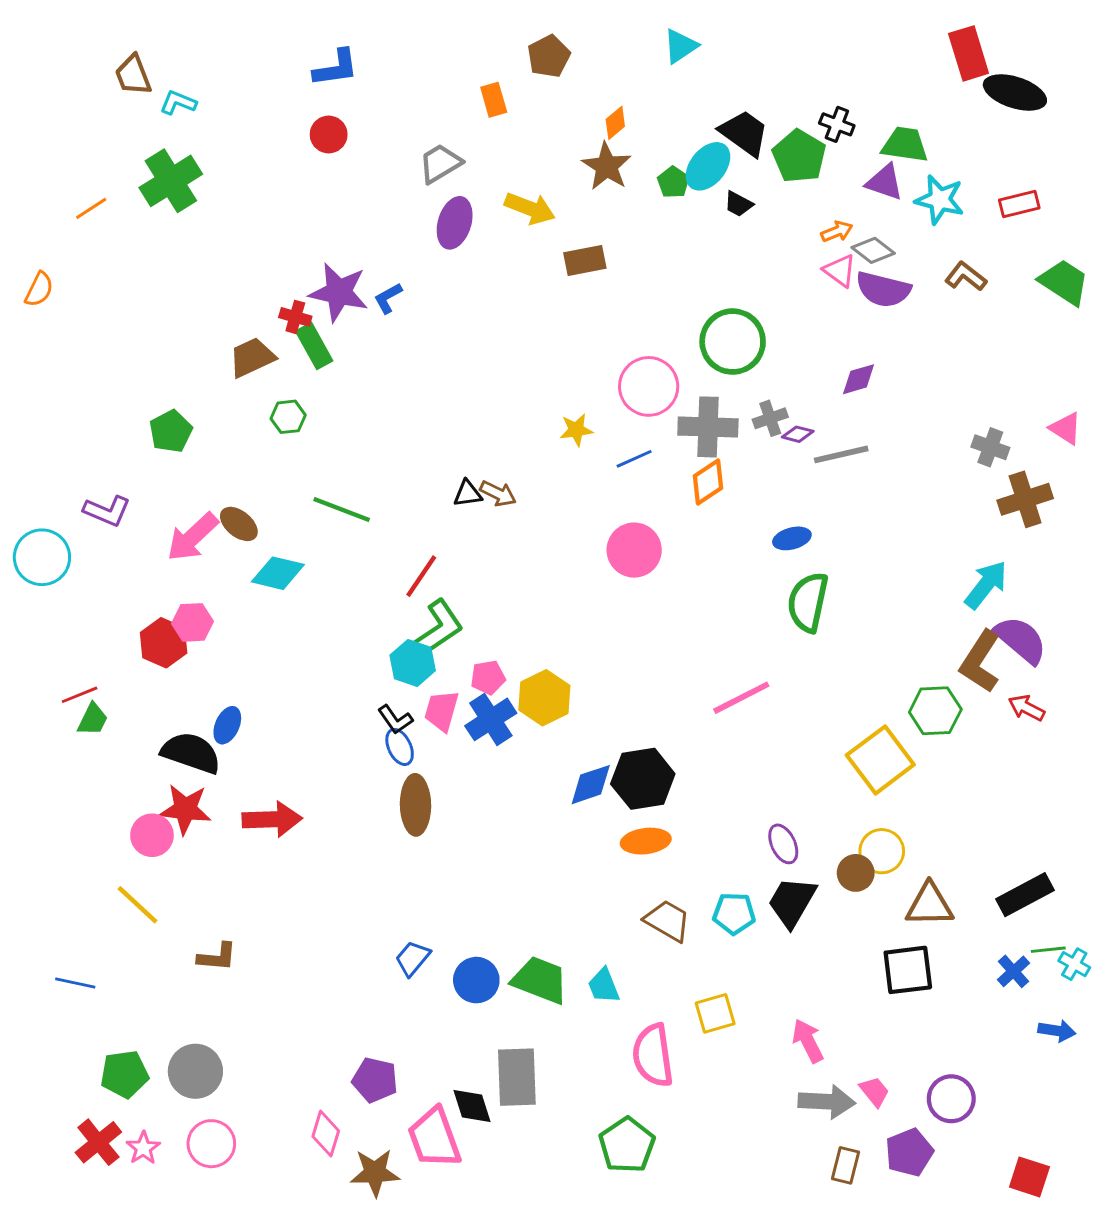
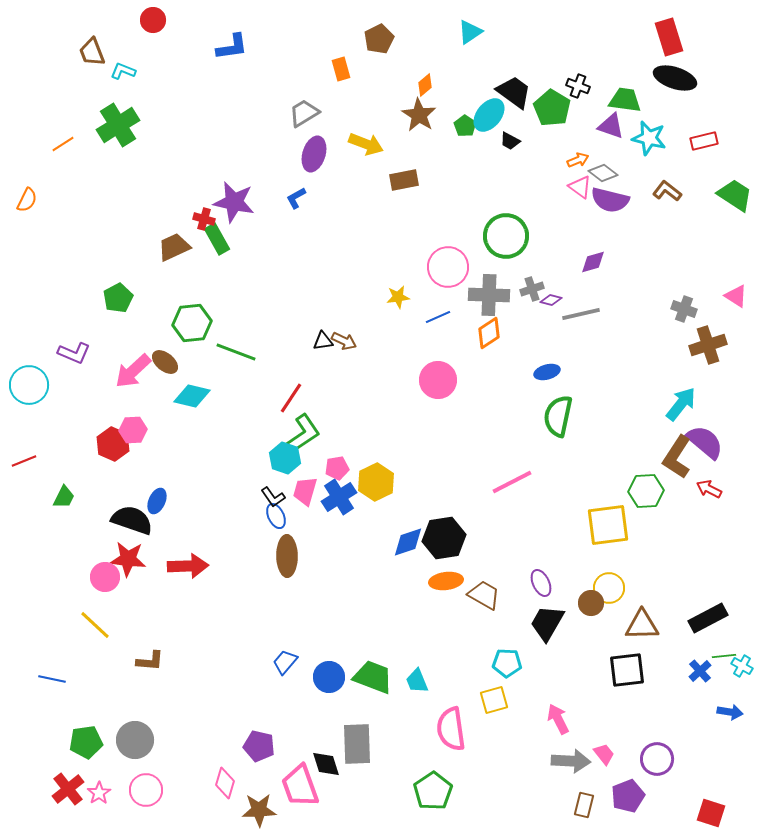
black ellipse: (1015, 92) -> (675, 78), moved
red circle: (329, 134) -> (153, 20), moved
blue L-shape: (388, 298) -> (296, 198), moved
green hexagon: (288, 417) -> (192, 323), moved, size x1.6
red line: (80, 695) -> (24, 461), moved
yellow square: (880, 760) -> (608, 525), turned 30
cyan pentagon: (734, 913) -> (507, 663), moved
brown trapezoid: (667, 921) -> (484, 595), moved

